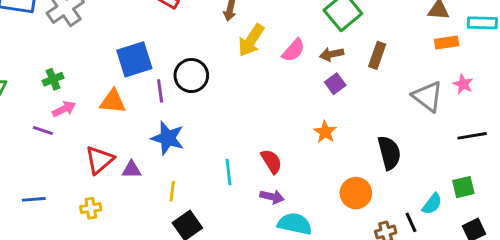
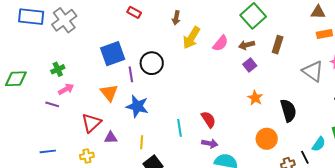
orange triangle: (113, 101) -> (109, 93), moved, turned 48
orange star: (325, 132) -> (255, 98), moved
purple triangle: (132, 170) -> (111, 138), moved

